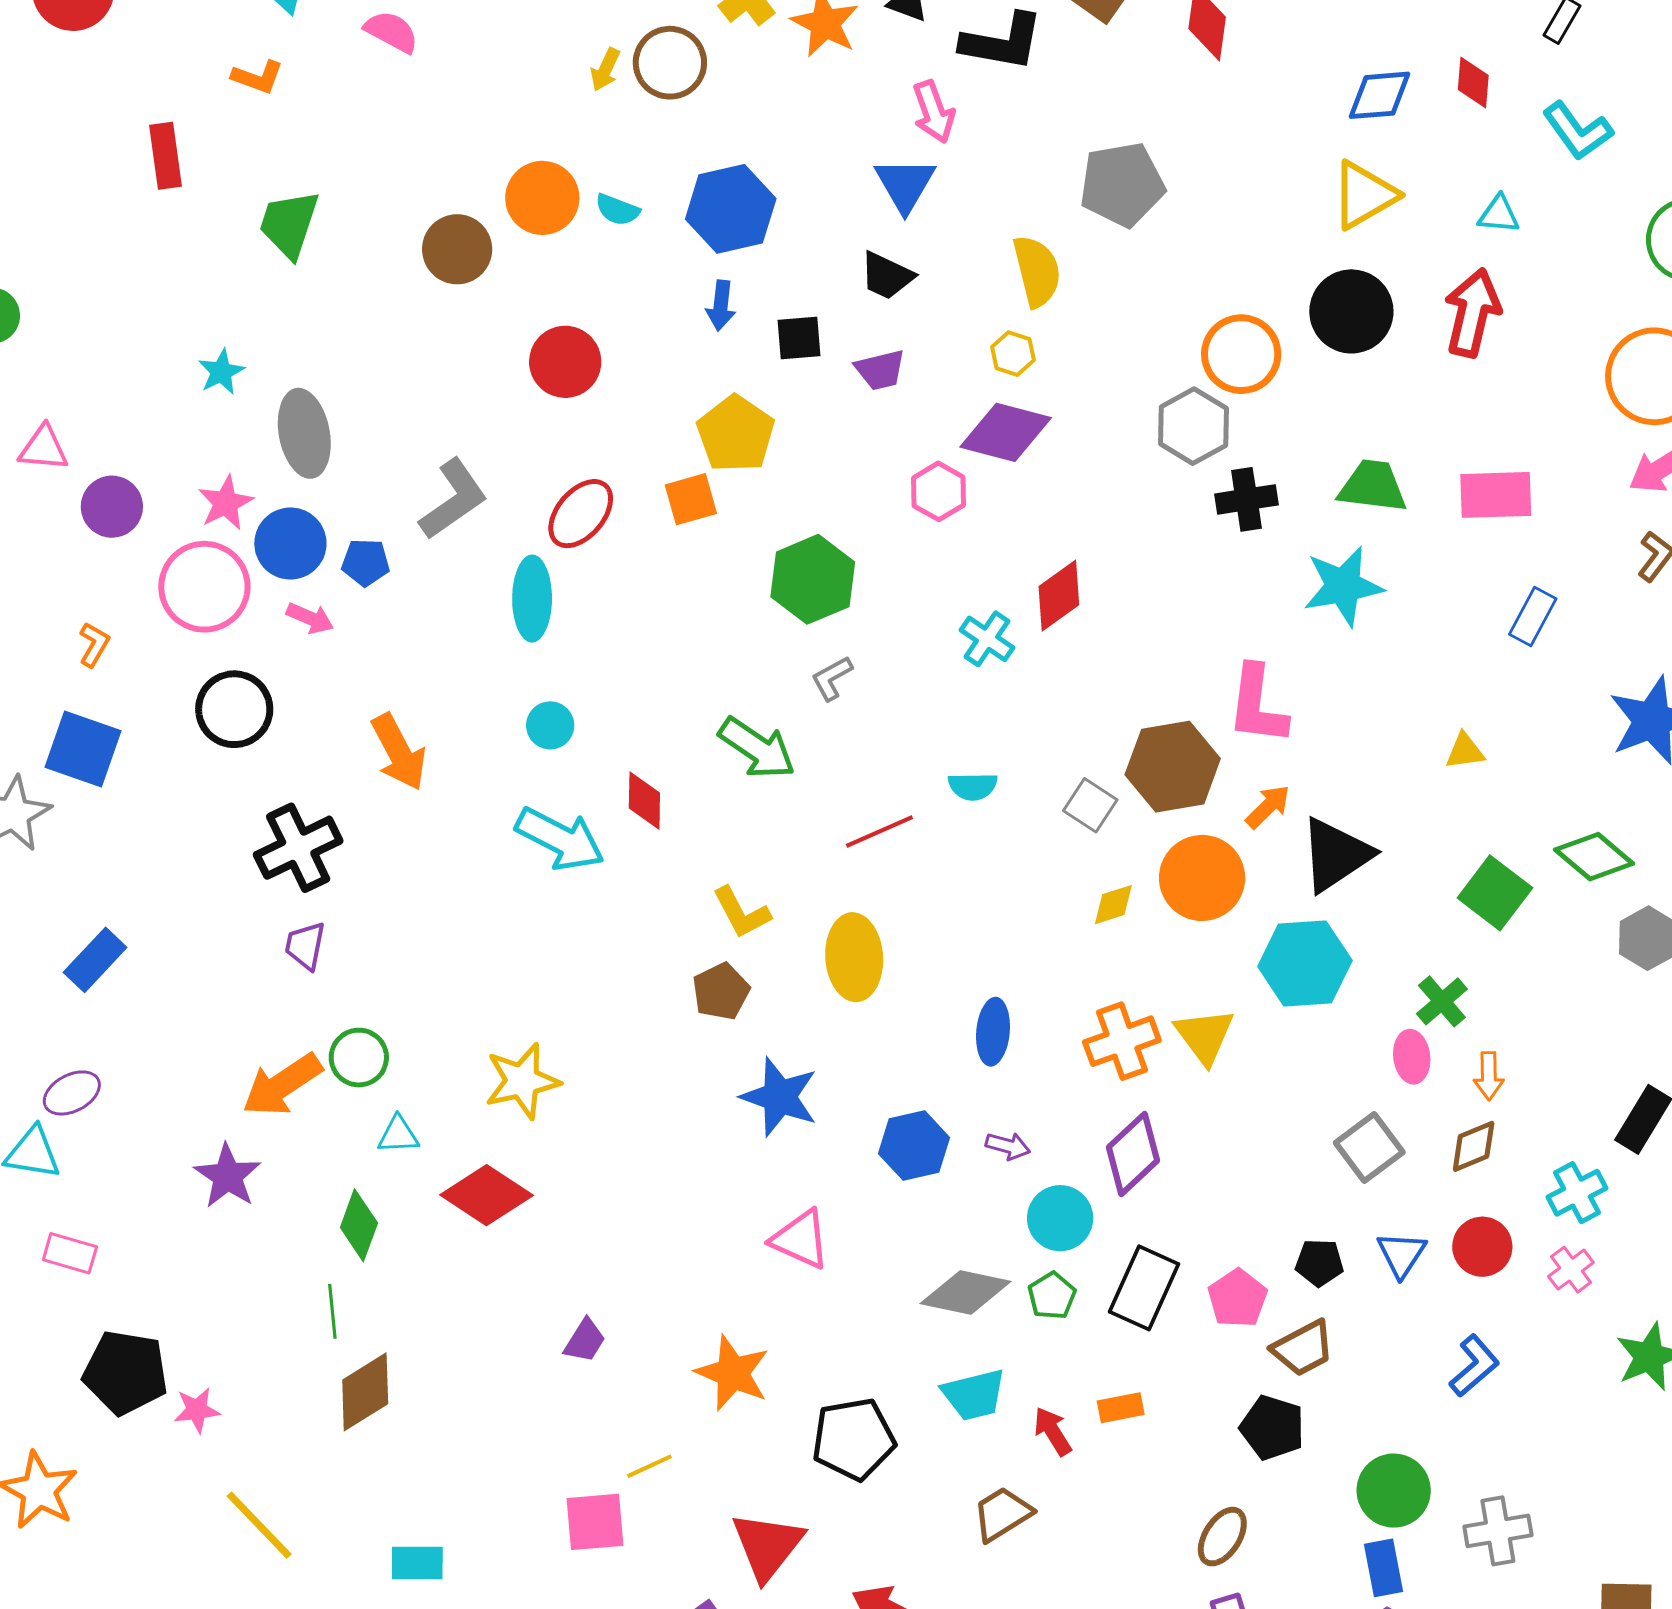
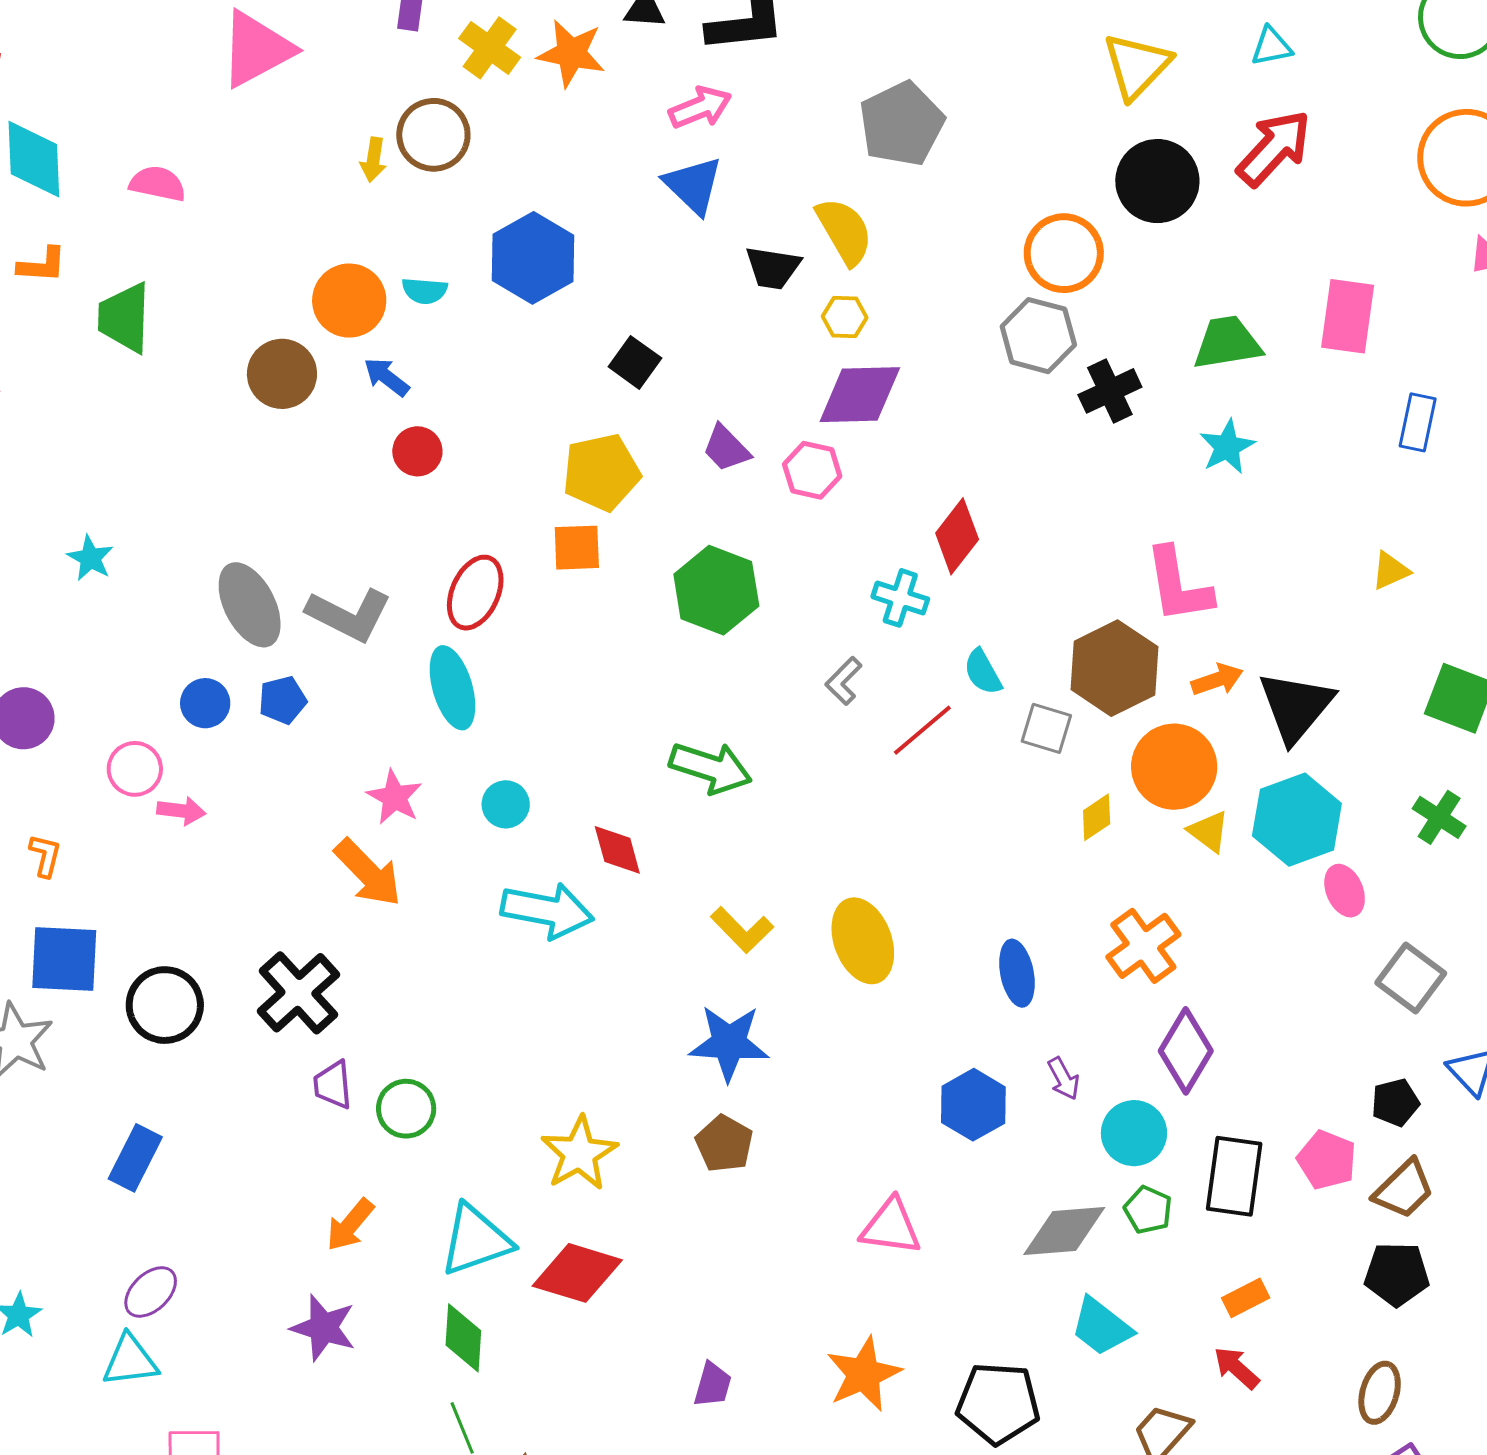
pink arrow: (934, 112) -> (700, 107), turned -76
green trapezoid: (289, 224) -> (124, 318), moved
black trapezoid: (887, 276) -> (773, 268), moved
blue arrow: (721, 305) -> (387, 377), moved, turned 138
red arrow: (1472, 313) -> (1274, 148), turned 46
black square: (799, 338) -> (635, 362), turned -33
red circle: (565, 362) -> (417, 451), size x0.7
purple trapezoid: (880, 370) -> (726, 448), moved, turned 76
gray ellipse: (304, 433) -> (250, 605), moved
yellow pentagon: (736, 434) -> (601, 472), turned -30
pink rectangle: (1496, 495) -> (1348, 316), turned -64
gray L-shape: (453, 499) -> (349, 615), turned 78
orange square: (691, 499) -> (577, 548), turned 30
pink star: (226, 503) -> (395, 797), moved
blue circle: (290, 544) -> (205, 703), size x0.7
cyan star: (1343, 586) -> (1227, 447), size x0.7
pink circle: (204, 587) -> (135, 769), size x0.6
pink arrow: (310, 618) -> (181, 811), moved
gray L-shape: (832, 678) -> (844, 681), moved
black circle: (234, 709) -> (165, 1005), moved
cyan semicircle: (973, 786) -> (983, 672), moved, turned 78
orange arrow: (1268, 807) -> (1217, 680), turned 42
red line: (879, 831) -> (922, 730), moved
brown pentagon: (721, 991) -> (724, 1144), moved
yellow triangle: (1205, 1036) -> (1209, 831), moved, size x0.7
pink ellipse: (1412, 1057) -> (1345, 891), moved
green circle: (359, 1058) -> (406, 1109), moved
orange arrow: (282, 1085) -> (350, 1225), size x0.7
blue star: (780, 1097) -> (729, 1043), moved
cyan triangle: (398, 1135) -> (476, 1240), size x1.8
purple arrow: (1008, 1146) -> (1063, 1079), turned 63
orange star: (733, 1373) -> (864, 1374), turned -30
cyan trapezoid: (974, 1395) -> (1101, 1327), turned 68
red arrow: (1053, 1431) -> (1237, 1368), moved
black pentagon: (853, 1439) -> (998, 1403), turned 30

